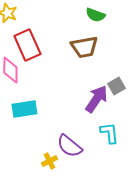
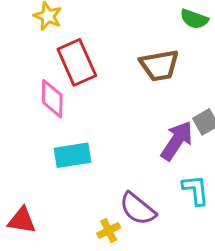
green semicircle: (95, 15) -> (194, 19), moved

